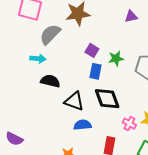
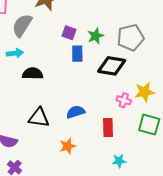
black diamond: (107, 99) -> (112, 66), moved, turned -48
black triangle: (74, 101) -> (39, 118), moved

